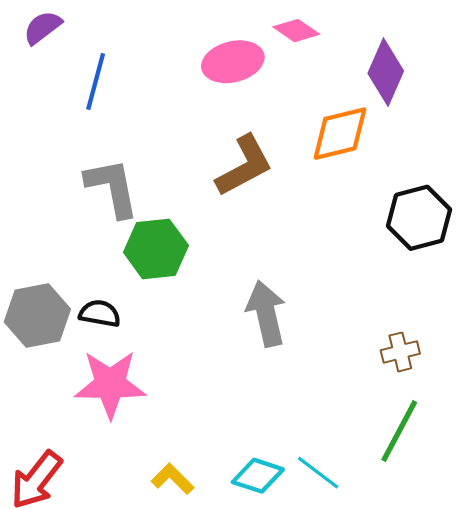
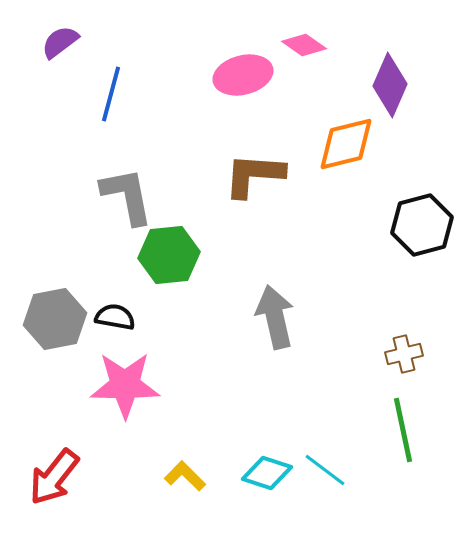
brown L-shape: (244, 166) -> (254, 175), turned -148
green line: (399, 431) -> (403, 430), turned -40

